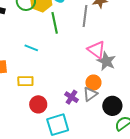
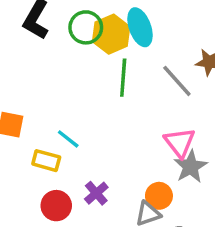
gray line: (85, 16) -> (177, 81), turned -65
cyan line: (31, 48) -> (68, 139), moved
purple cross: (72, 97) -> (96, 193), moved

